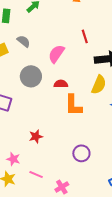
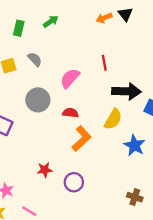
orange L-shape: (73, 105) -> (81, 139), turned -140
red star: (36, 136) -> (45, 170), moved
purple circle: (81, 153) -> (74, 182), moved

